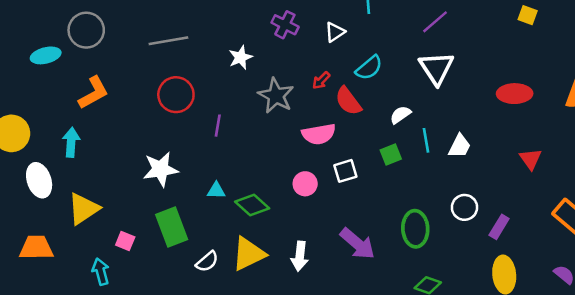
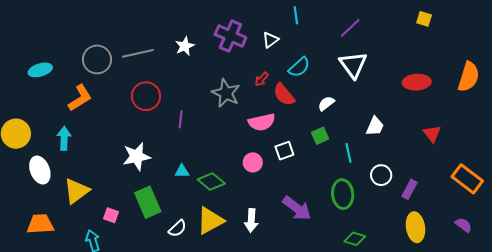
purple cross: (285, 25) -> (230, 36), size x1.4
gray circle: (86, 30) -> (97, 59), moved
white star: (241, 57) -> (185, 46), moved
cyan line: (426, 140) -> (349, 153), moved

